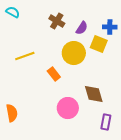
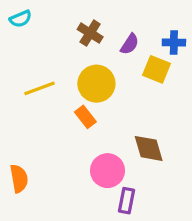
cyan semicircle: (13, 12) -> (21, 19), turned 128
yellow circle: (74, 53) -> (96, 84), moved
purple rectangle: (106, 122) -> (126, 201), moved

